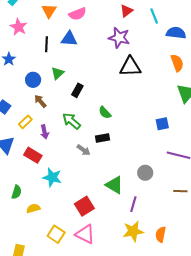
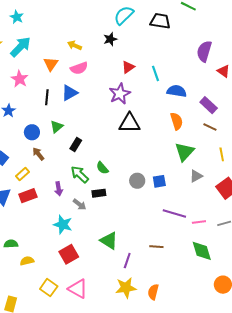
purple star: (119, 38) -> (120, 94), turned 30
blue triangle: (69, 39) -> (70, 93), turned -36
green arrow: (72, 121) -> (80, 174), moved
purple arrow: (44, 132) -> (59, 189), moved
red rectangle: (33, 155) -> (28, 196), moved, turned -54
gray circle: (145, 173) -> (137, 181), moved
cyan star: (52, 177) -> (63, 225), moved
brown line: (180, 191) -> (156, 247), moved
green semicircle: (17, 192) -> (11, 244), turned -112
red square: (84, 206) -> (69, 254), moved

